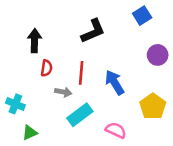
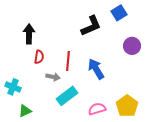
black L-shape: (93, 31) -> (91, 26), moved
yellow pentagon: (153, 106) -> (127, 106), moved
pink semicircle: (116, 130) -> (97, 109), turned -42

